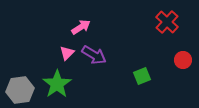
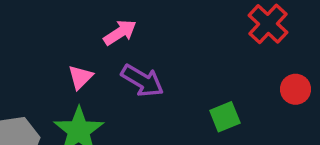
pink triangle: (67, 53) -> (80, 77), moved

